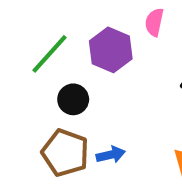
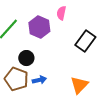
black circle: (73, 99) -> (26, 58), moved

